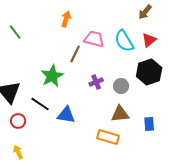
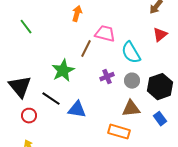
cyan semicircle: (124, 41) -> (131, 53), moved
black hexagon: (149, 72) -> (160, 87), moved
blue rectangle: (149, 124) -> (160, 119), turned -32

